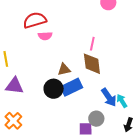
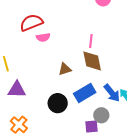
blue rectangle: (71, 87) -> (85, 93), moved
black circle: (54, 89) -> (58, 103), moved

